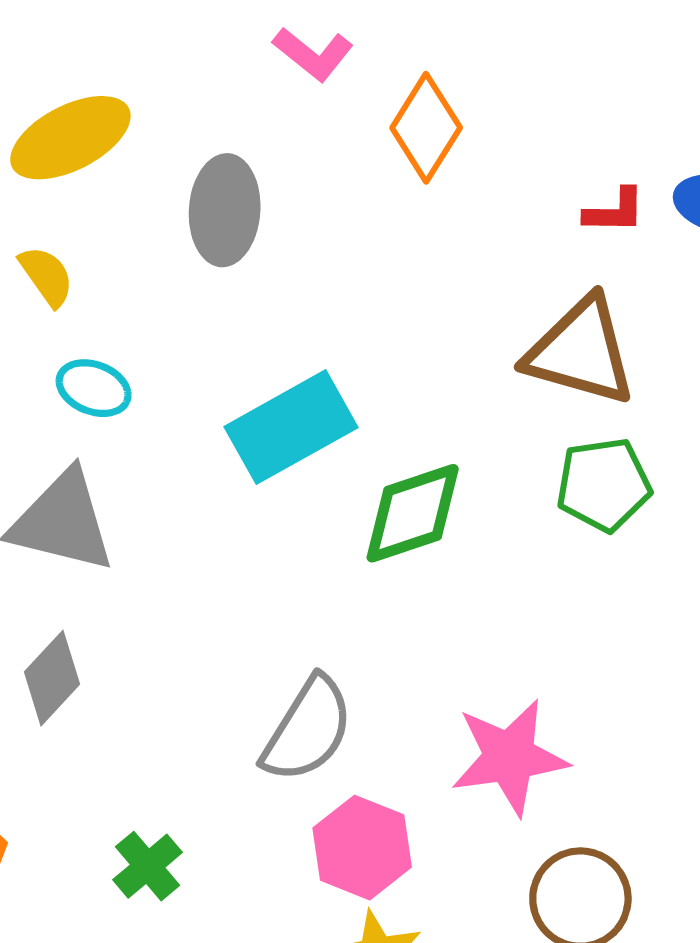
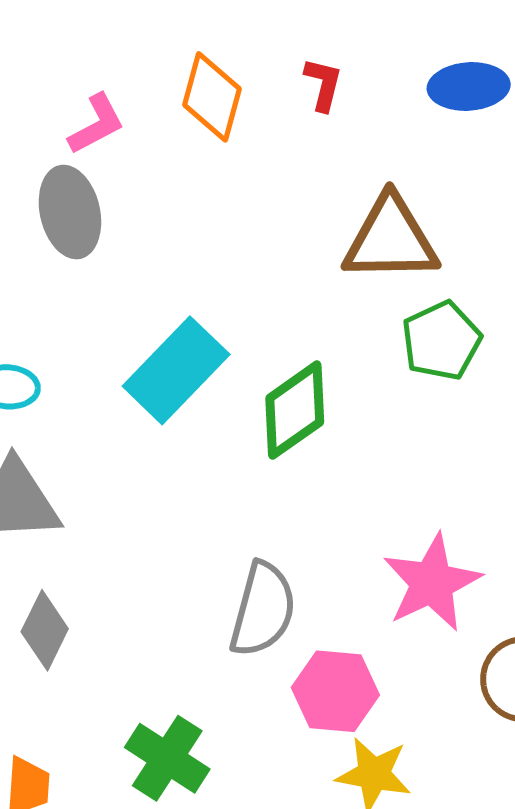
pink L-shape: (313, 54) -> (96, 124), moved, turned -50
red L-shape: (615, 211) -> (323, 84), moved, turned -60
green cross: (148, 866) -> (167, 758), size x1.4

